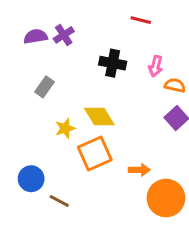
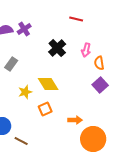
black cross: (113, 63) -> (57, 48), turned 36
orange semicircle: (175, 85) -> (99, 63), turned -112
orange square: (95, 154) -> (45, 109), size x0.6

